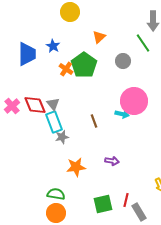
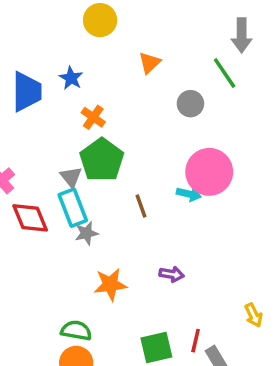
green pentagon: (84, 65) -> (102, 160), moved
red diamond: (35, 105) -> (30, 218), moved

